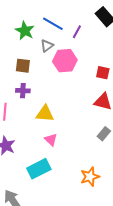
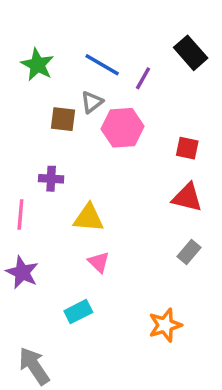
green star: (25, 31) -> (37, 65), moved
brown square: (23, 66) -> (63, 119), moved
cyan rectangle: (39, 169) -> (78, 312), size x0.7

